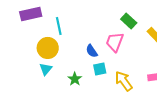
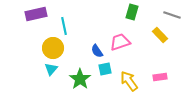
green rectangle: (129, 21) -> (132, 12), moved, turned 63
pink trapezoid: (115, 42) -> (120, 42), turned 50
green star: (75, 79) -> (80, 79), size x1.5

